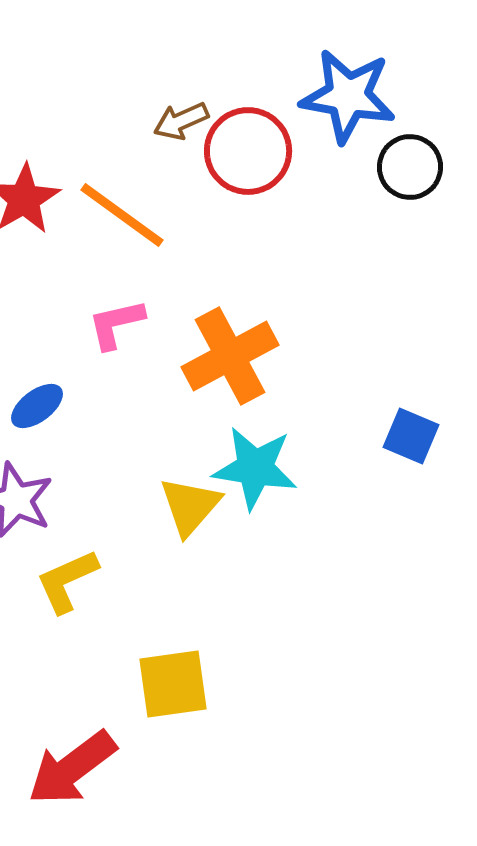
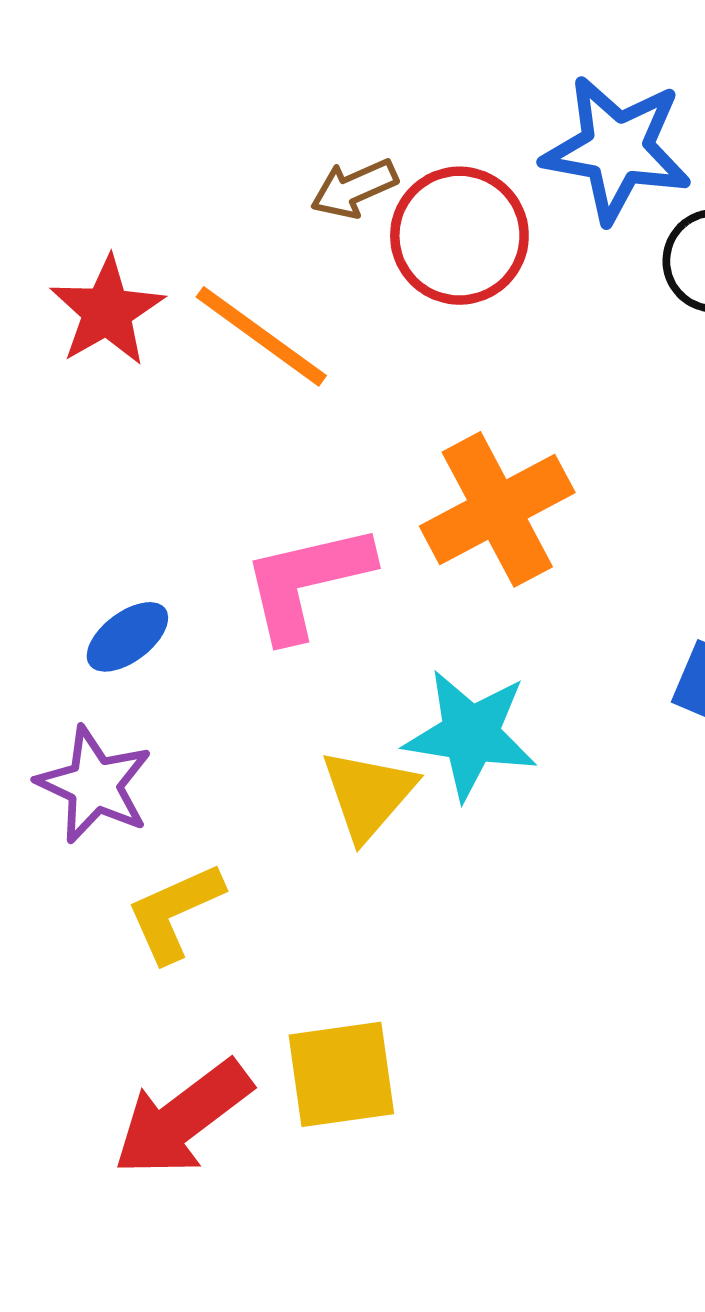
pink L-shape: (116, 324) -> (307, 582), moved, size x1.5
orange cross: (230, 356) -> (497, 509), moved
red arrow: (72, 768) -> (183, 1118), moved

